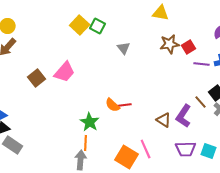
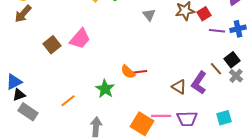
gray triangle: (124, 48) -> (149, 15), moved
orange line: (86, 143) -> (68, 101), moved, turned 49
pink line: (146, 149) -> (161, 116), turned -66
purple trapezoid: (186, 149) -> (187, 119), moved
cyan square: (209, 151) -> (224, 118), turned -35

